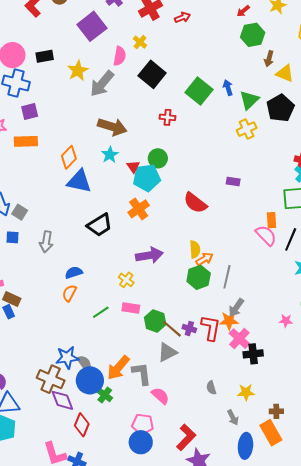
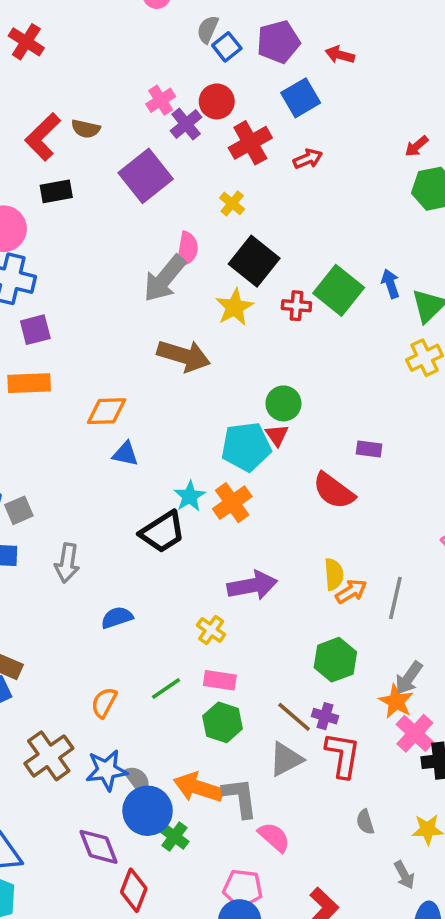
black rectangle: (45, 56) -> (56, 191), moved
pink semicircle: (120, 56) -> (187, 249), moved
yellow star: (78, 71) -> (235, 307), moved
red cross: (167, 117) -> (296, 306), moved
cyan star: (110, 155) -> (190, 496), moved
orange diamond: (69, 157) -> (106, 411), turned 45
green circle: (158, 158) -> (283, 403), moved
red triangle: (133, 167) -> (277, 435), moved
blue triangle: (79, 181) -> (125, 454), size x0.6
purple rectangle: (233, 182) -> (369, 449), moved
gray square: (20, 212) -> (19, 510), turned 35
green hexagon: (199, 277) -> (335, 660), moved
gray line: (227, 277) -> (395, 598), moved
orange semicircle: (69, 293) -> (104, 703), moved
green hexagon: (155, 321) -> (223, 722), moved
orange star: (229, 321) -> (396, 701), turned 30
red L-shape: (211, 328) -> (343, 755), moved
orange arrow: (118, 368) -> (198, 788), turned 68
brown cross: (51, 379) -> (49, 756), moved, turned 32

